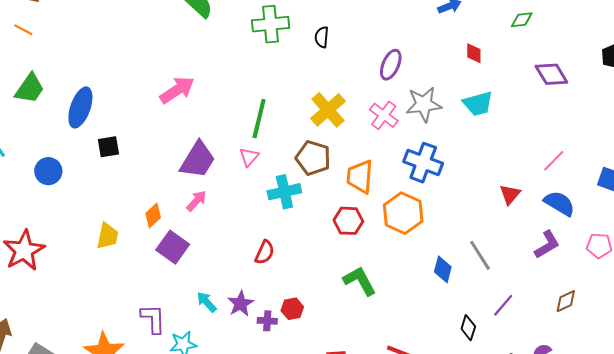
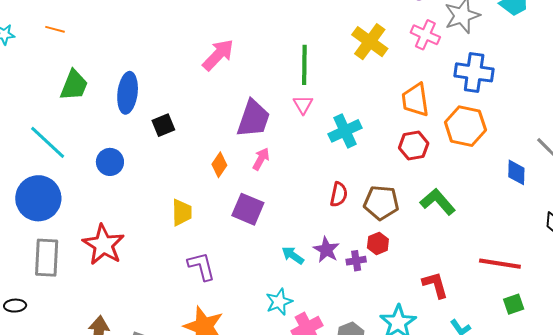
brown pentagon: (313, 158) -> (381, 203), moved
orange diamond: (153, 216) -> (219, 165), moved
purple L-shape: (153, 319) -> (201, 266), moved

